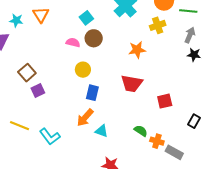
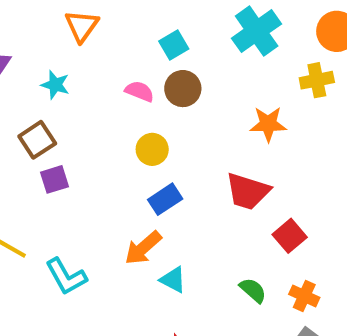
cyan star: (16, 20) -> (55, 85), moved
blue rectangle: (92, 93) -> (165, 199), turned 35
red square: (165, 101) -> (290, 236), moved, turned -35
orange cross: (157, 141) -> (304, 296), moved

